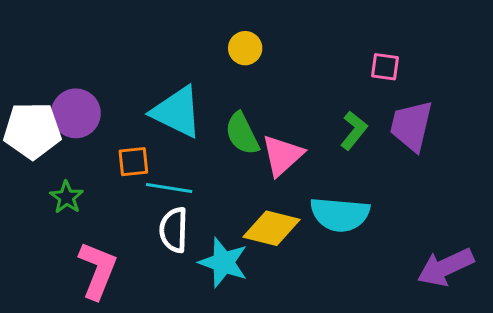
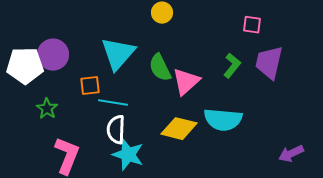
cyan triangle: (177, 112) -> (118, 54), turned 45
cyan star: (223, 262) -> (128, 155), moved
purple arrow: (445, 267) -> (291, 154), size x0.7

